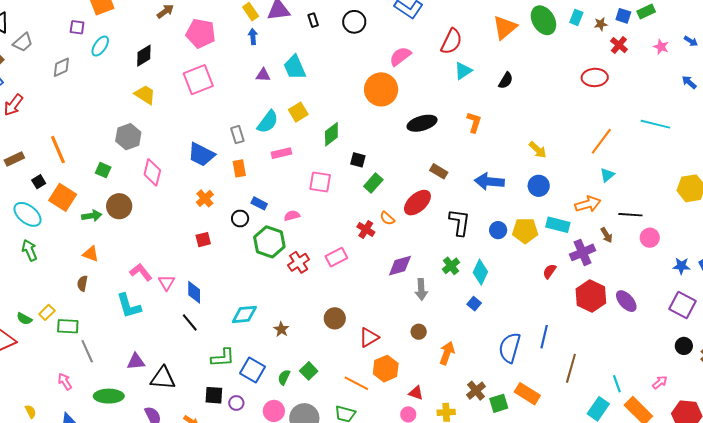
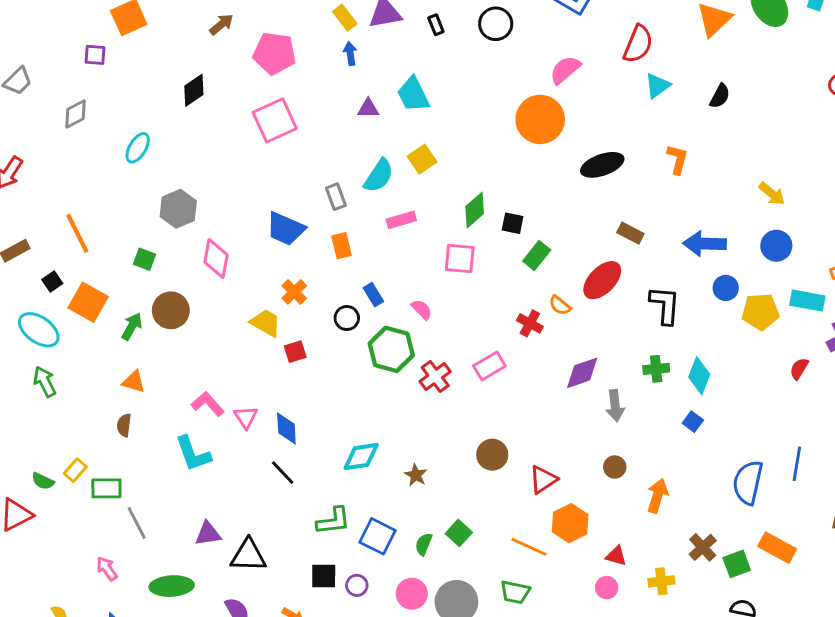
cyan ellipse: (100, 46) -> (138, 148), moved
yellow trapezoid: (145, 95) -> (266, 323), moved
green diamond: (331, 134) -> (475, 210), moved
blue rectangle: (259, 203) -> (373, 295), turned 35
green arrow: (92, 216) -> (132, 326), turned -48
pink semicircle: (292, 216) -> (422, 309), turned 63
blue circle: (498, 230) -> (726, 288), moved
green cross: (451, 266) -> (656, 369), turned 36

